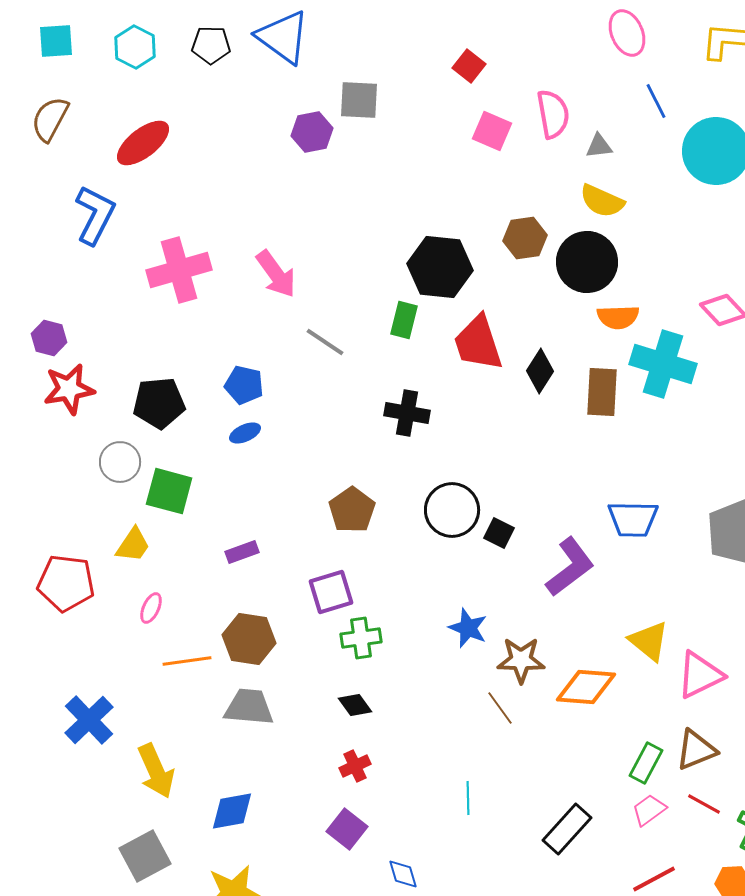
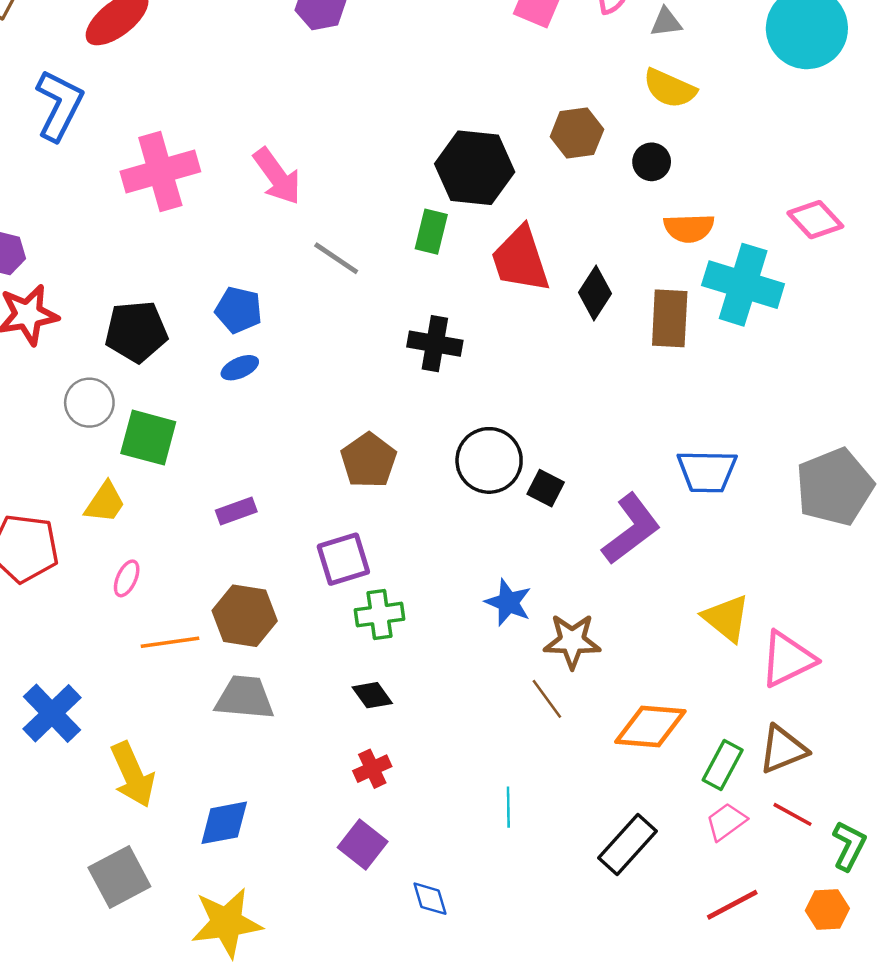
black circle: (587, 262) -> (652, 162), size x0.5
orange diamond: (586, 687) -> (650, 727), moved

